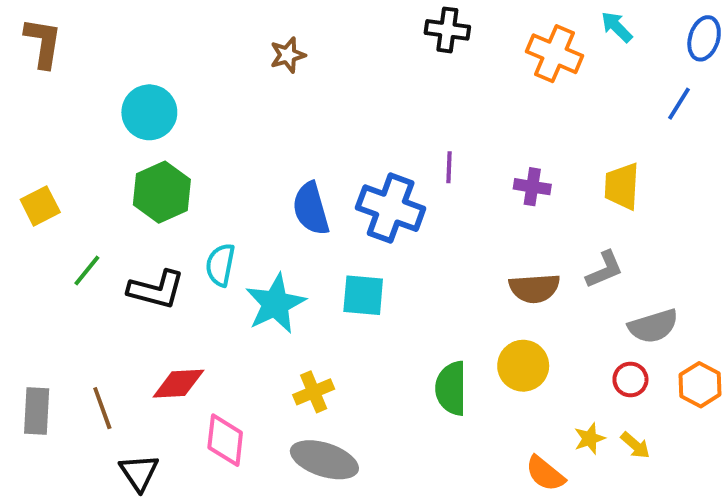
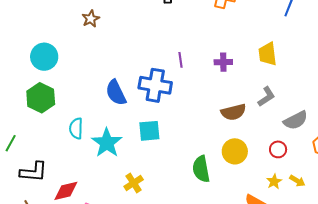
cyan circle: (149, 112) -> (44, 57), moved
black L-shape: (156, 290) -> (33, 172), moved
red circle: (630, 380) -> (278, 149), moved

